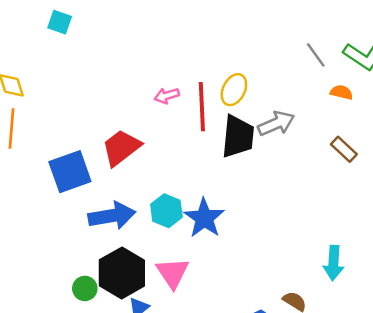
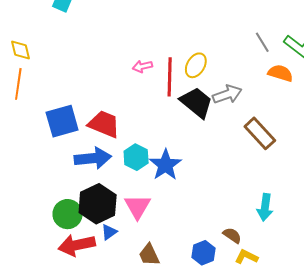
orange semicircle: (341, 92) -> (280, 73), size x1.4
black trapezoid: (238, 137) -> (196, 102), turned -60
red trapezoid: (121, 148) -> (104, 124), moved, turned 56
brown rectangle: (344, 149) -> (260, 133), moved, size x1.5
green circle: (85, 288) -> (68, 214), size x1.5

